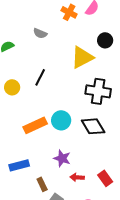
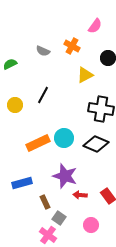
orange cross: (69, 12) -> (72, 46), moved
yellow triangle: (82, 57) -> (85, 75), size x0.7
black diamond: (93, 126) -> (96, 144), turned -35
purple star: (62, 158) -> (65, 176), size x1.4

